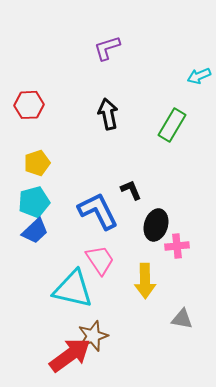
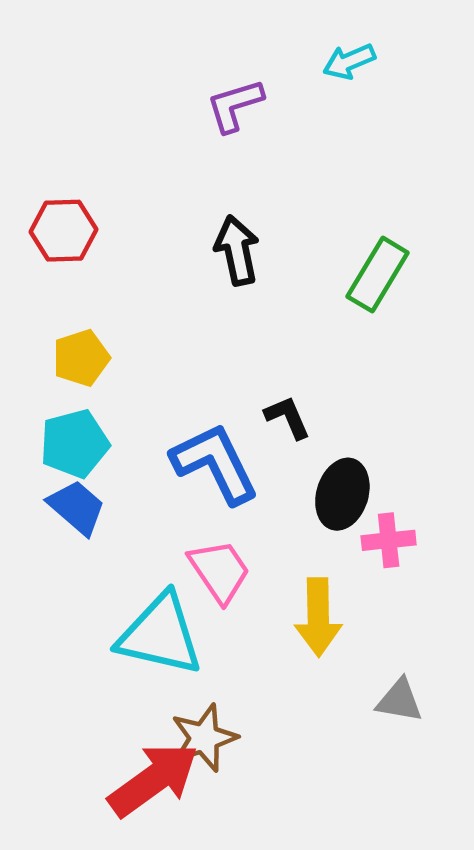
cyan arrow: (199, 76) -> (349, 61), moved
blue trapezoid: (35, 231) -> (77, 507), turned -96

